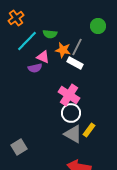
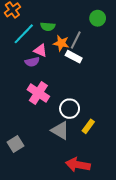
pink cross: (69, 95) -> (38, 93), moved
gray triangle: (73, 134) -> (60, 130), moved

